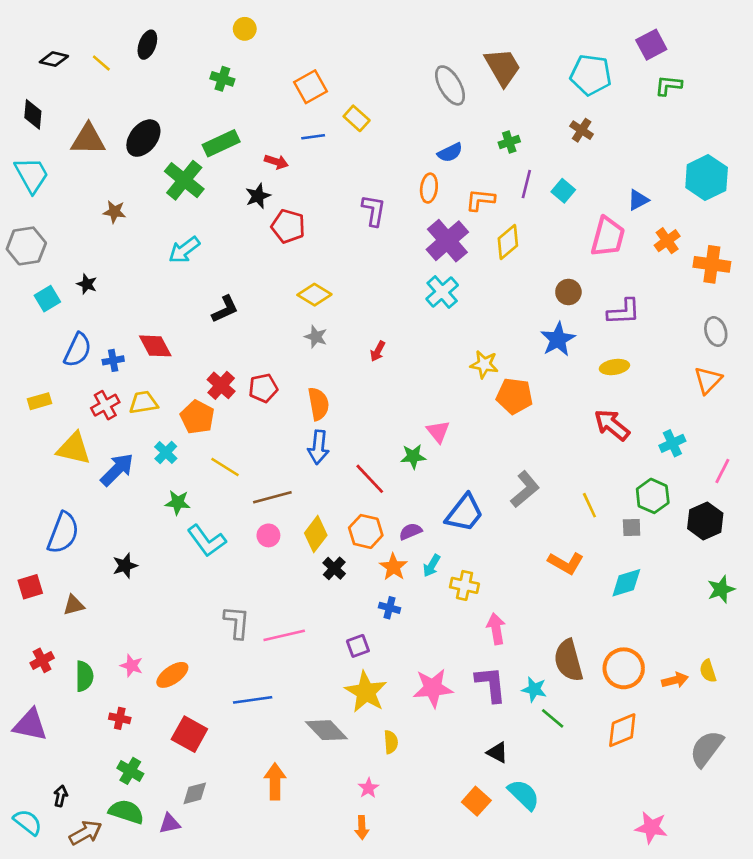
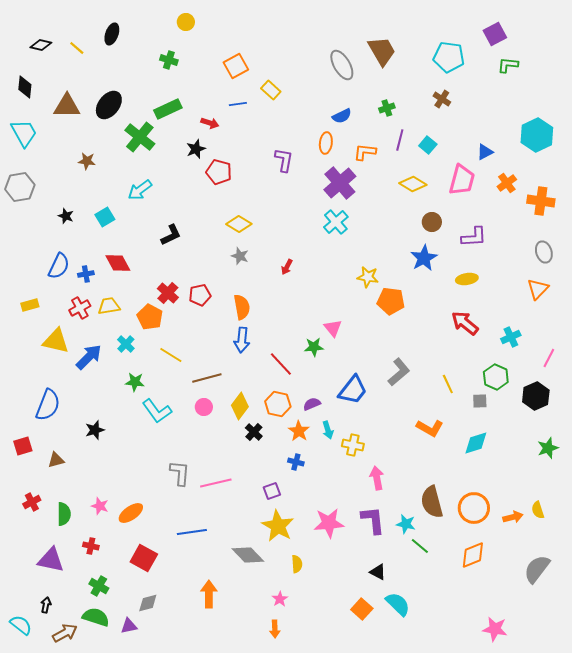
yellow diamond: (508, 242) -> (413, 184), moved, turned 72
cyan square: (47, 299) -> (105, 217), moved
cyan arrow: (432, 566) -> (328, 430), turned -48
purple triangle: (30, 725) -> (51, 560), moved

